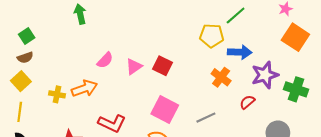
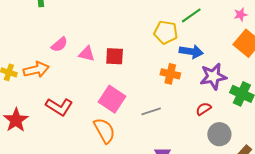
red square: (162, 66) -> (115, 56), turned -30
pink triangle: (134, 67) -> (87, 54), turned 42
orange cross: (221, 77) -> (170, 74), turned -30
red semicircle: (247, 102) -> (204, 109), moved

